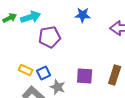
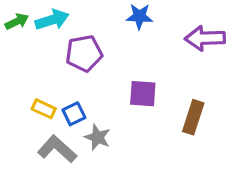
purple square: (85, 76) -> (143, 94), moved

